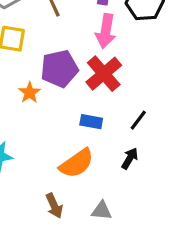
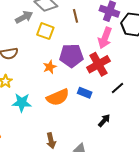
black line: (138, 120) -> (118, 88), moved
orange semicircle: (77, 163) -> (58, 97), moved

